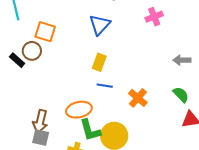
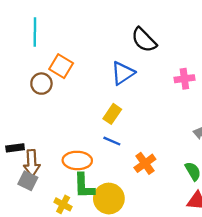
black rectangle: (17, 60) -> (15, 148), moved, turned -63
brown arrow: (40, 121) -> (32, 163), turned -30

